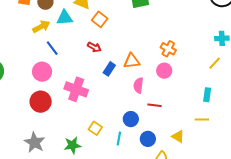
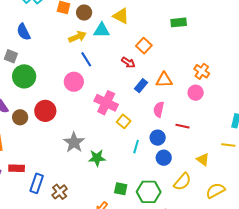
orange square: (100, 19) -> (144, 46), moved
pink semicircle: (138, 85) -> (159, 109), moved
red circle: (41, 102) -> (45, 111), moved
yellow square: (95, 128) -> (124, 121), moved
cyan line: (119, 138) -> (136, 147), moved
blue circle: (148, 139) -> (164, 158), moved
gray star: (35, 142) -> (74, 142), moved

